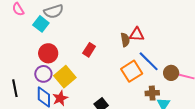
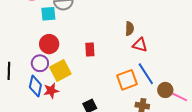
cyan square: (41, 24) -> (48, 14), turned 35
brown semicircle: (125, 40) -> (130, 29), moved
red rectangle: (89, 50) -> (90, 49), turned -48

